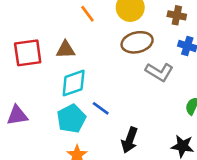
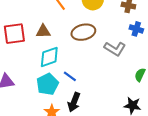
brown ellipse: (137, 42) -> (83, 32), moved
black arrow: (130, 140) -> (74, 102), moved

